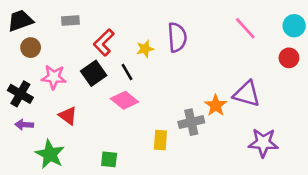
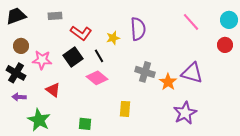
red L-shape: (104, 42) -> (81, 33), turned -100
brown circle: (31, 48) -> (21, 46), moved
gray cross: (191, 122) -> (145, 72), moved, turned 30
purple star: (263, 143) -> (185, 113), moved, turned -30

